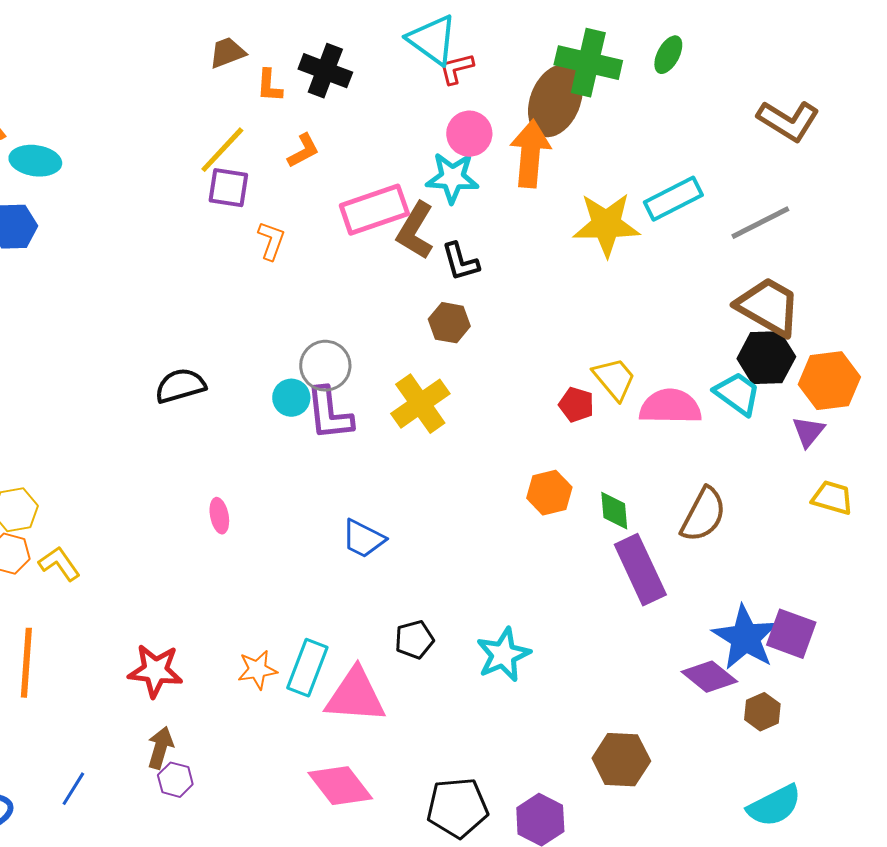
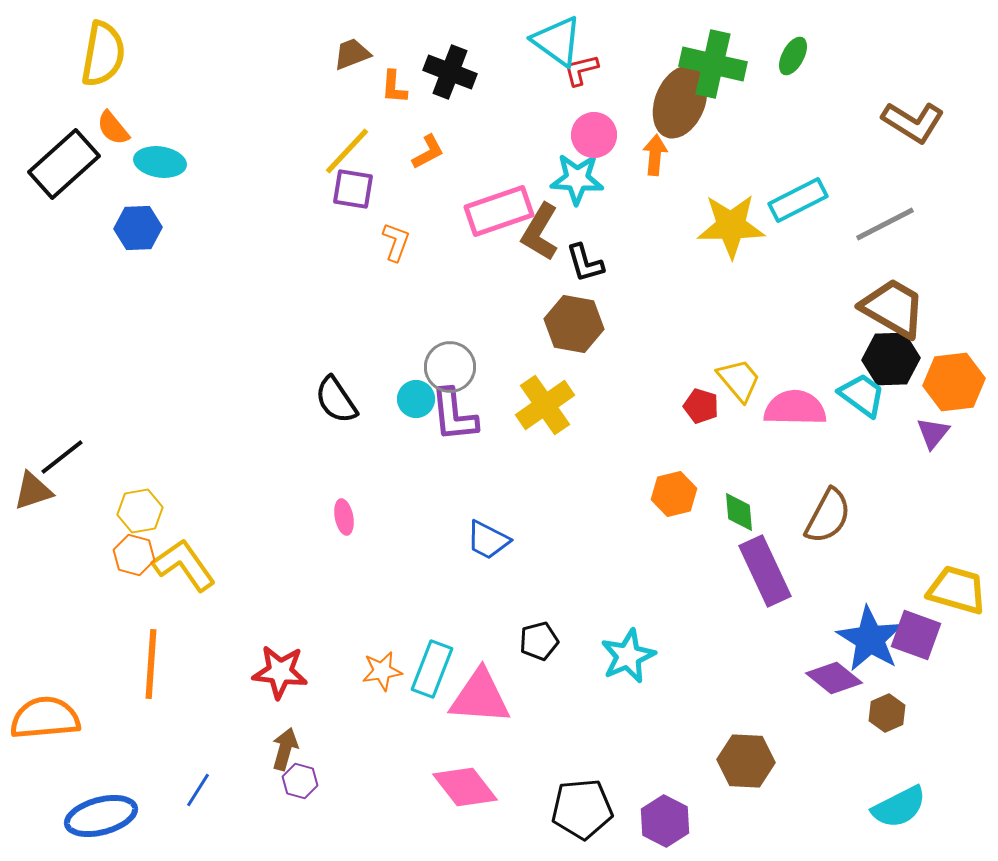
orange arrow: (530, 154) -> (655, 155), size x0.6
brown hexagon: (449, 323) -> (574, 324), size x1.4
black semicircle: (180, 386) -> (336, 400), moved, turned -108
yellow trapezoid: (832, 498) -> (957, 590), moved, size x1.4
yellow L-shape: (59, 564) -> (184, 565), size x1.5

